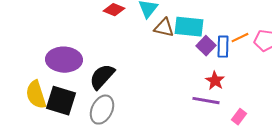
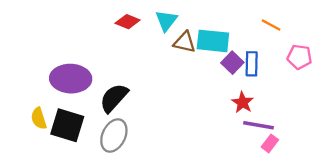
orange line: (240, 38) -> (271, 25), moved, turned 54
yellow semicircle: (36, 95) -> (39, 118), size x0.7
purple line: (206, 101) -> (258, 125), moved

